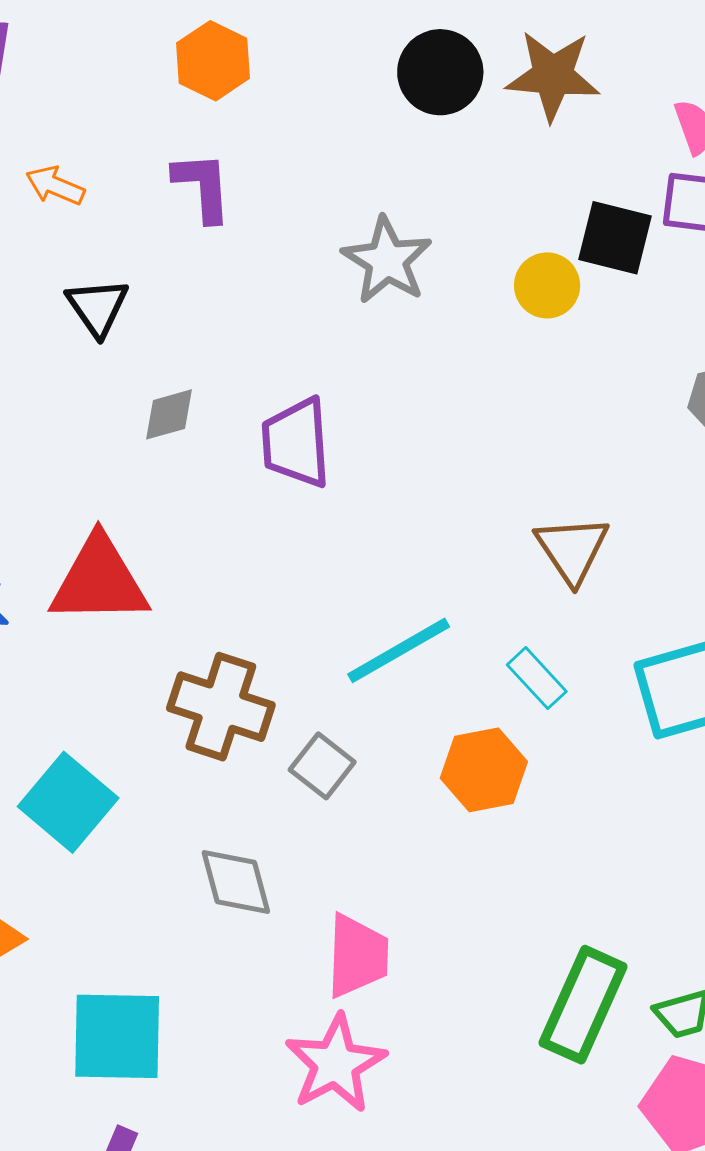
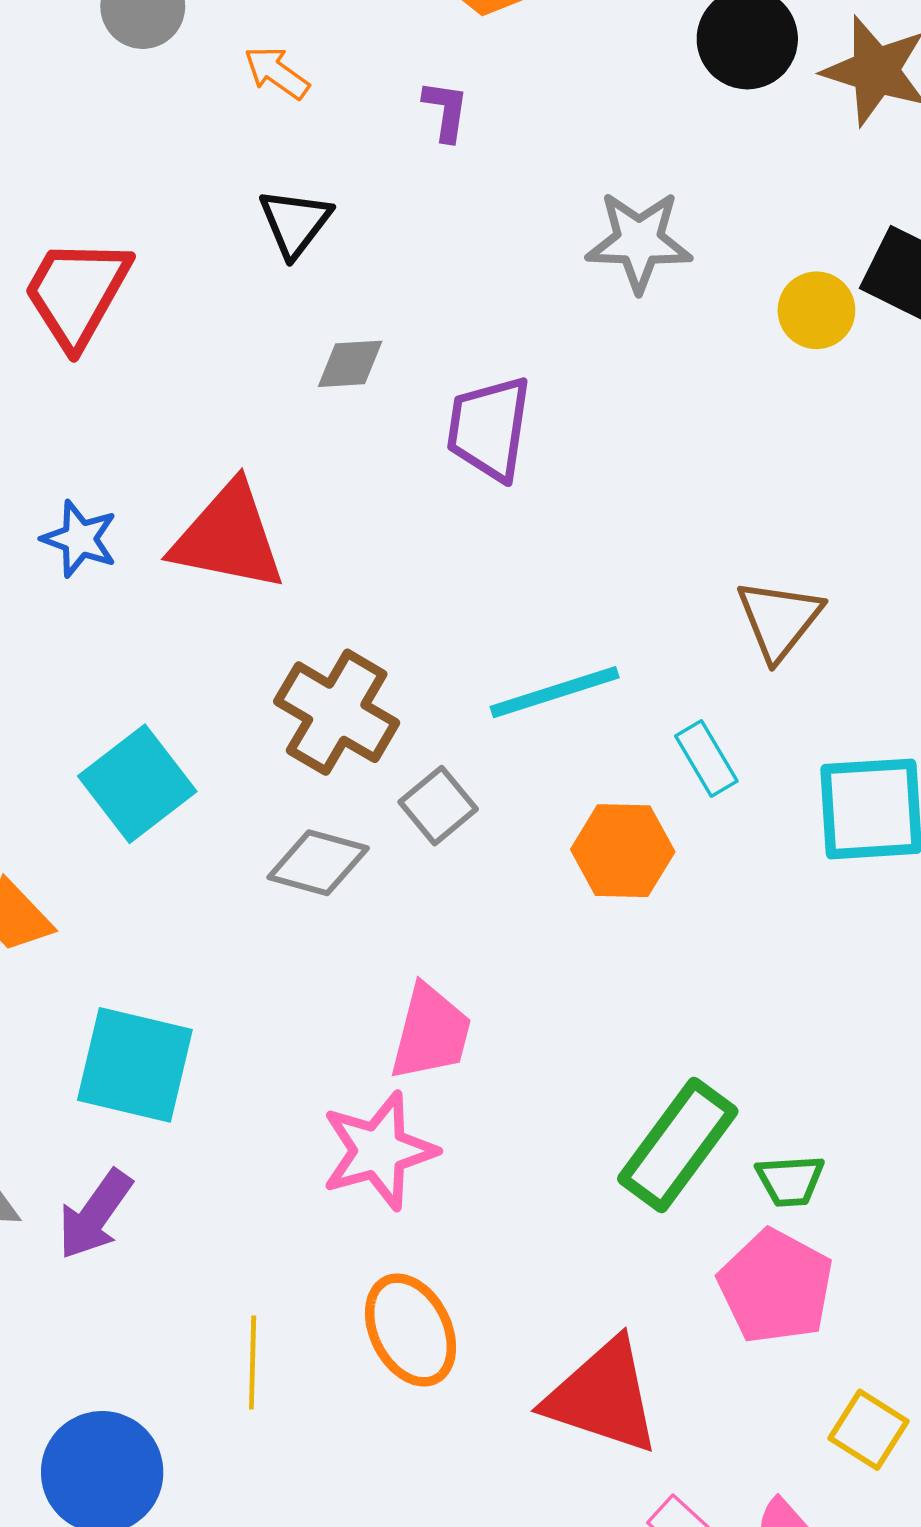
purple L-shape: (203, 187) -> (446, 111), size x0.7
gray star: (387, 260) -> (639, 241), turned 30
gray diamond: (236, 882) -> (318, 863), moved, turned -72

